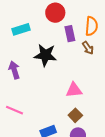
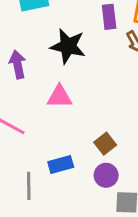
pink triangle: (74, 90) -> (59, 97), moved

